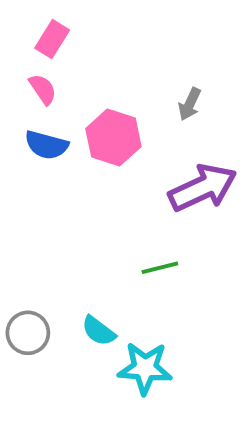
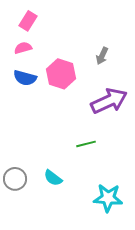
pink semicircle: (43, 89) -> (23, 48), turned -72
cyan star: (145, 368) -> (108, 198), moved

